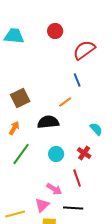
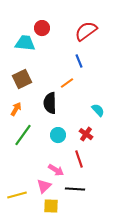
red circle: (55, 31) -> (42, 28), moved
cyan trapezoid: (14, 36) -> (25, 43), moved
black semicircle: (48, 122) -> (50, 103), turned -85

